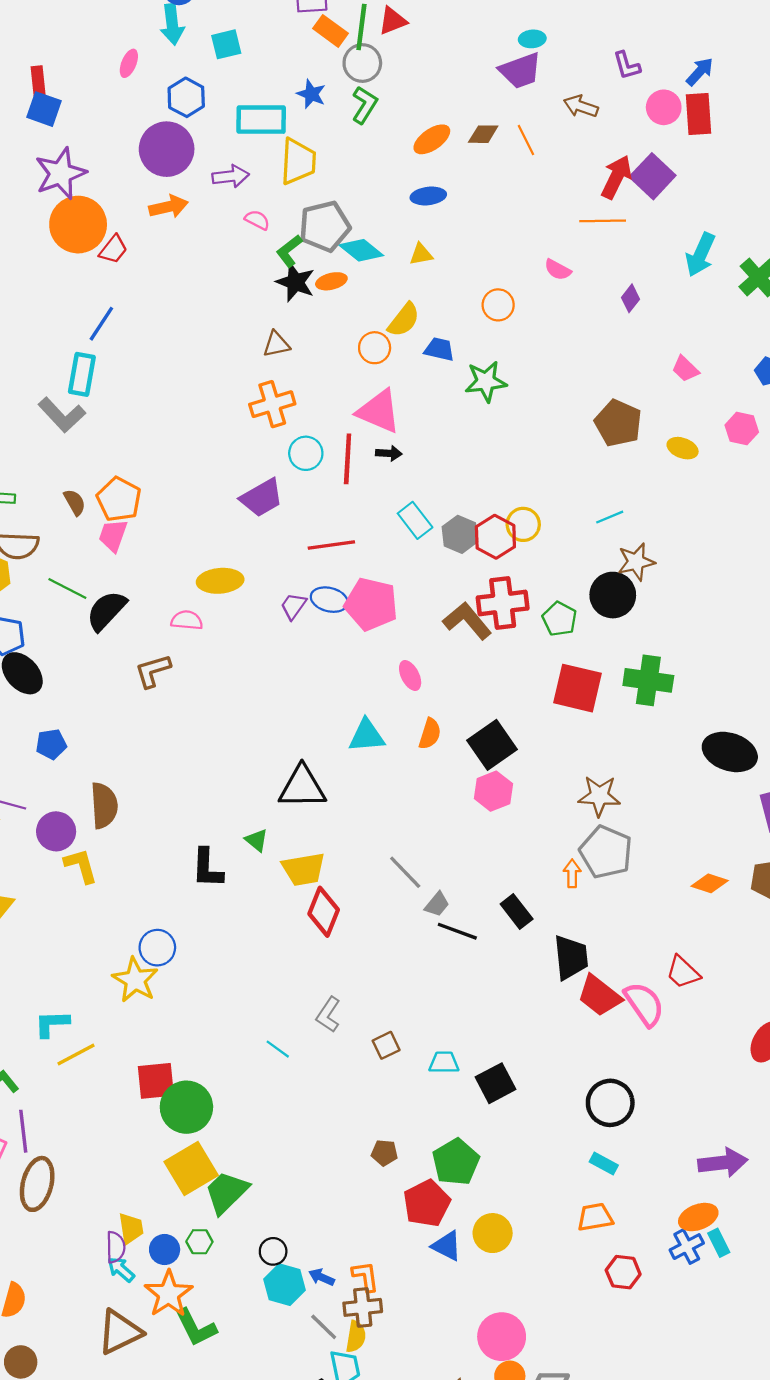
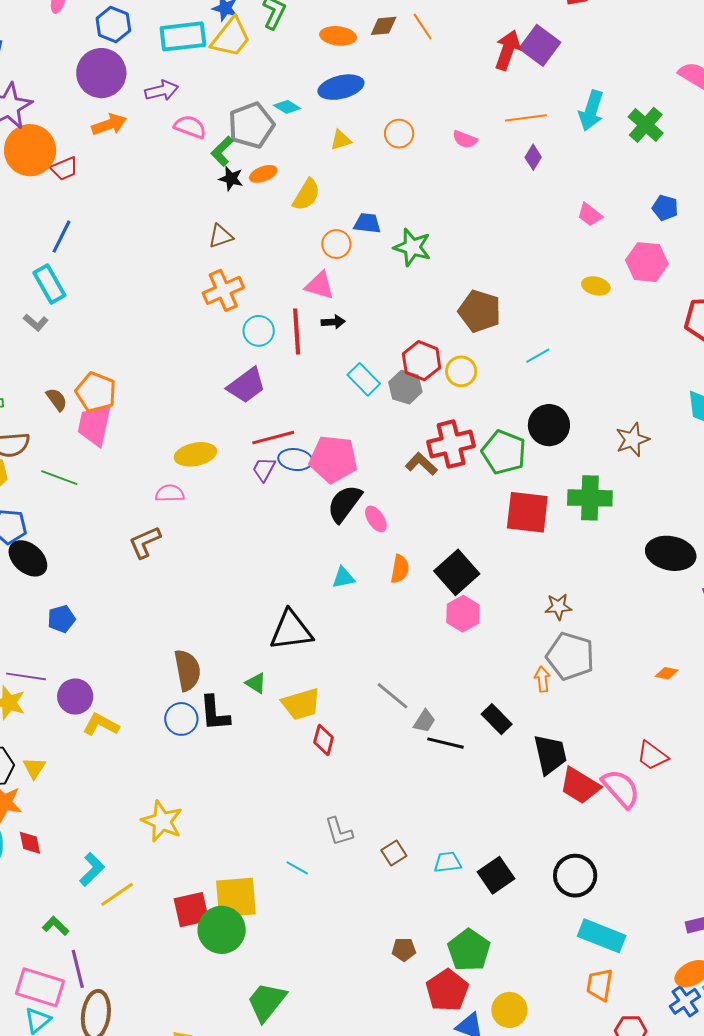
orange ellipse: (432, 139) -> (338, 36), turned 48
yellow trapezoid: (298, 161) -> (231, 37), moved, turned 42
blue ellipse: (428, 196) -> (341, 87), size x1.4
pink semicircle: (257, 220) -> (190, 127), size x1.4
orange line: (603, 221) -> (526, 118), moved
red trapezoid: (113, 249) -> (64, 169), turned 36
cyan diamond: (361, 250) -> (287, 107), moved, size x0.7
black star: (295, 282) -> (231, 179), size x0.7
orange circle: (498, 305) -> (399, 134), moved
yellow semicircle: (404, 320) -> (306, 195), moved
orange circle: (375, 348) -> (336, 244), moved
cyan rectangle: (82, 374) -> (49, 284), turned -33
green star: (486, 381) -> (412, 247), turned 30
pink triangle: (379, 411) -> (320, 285), size x0.7
gray L-shape: (62, 415) -> (36, 323), size x0.6
brown pentagon: (618, 423) -> (480, 311), moved
pink hexagon: (742, 429) -> (647, 262), size x1.4
purple trapezoid: (262, 498) -> (246, 385), moved
pink trapezoid: (113, 535) -> (95, 425), size x1.4
red hexagon: (495, 537) -> (422, 361), moved
red line: (331, 545) -> (273, 438), moved
brown star: (636, 562) -> (632, 440), moved
black semicircle: (106, 611) -> (345, 504), moved
green pentagon: (560, 619) -> (504, 452), size x1.4
brown L-shape: (467, 621) -> (421, 464), size x0.7
cyan triangle: (367, 736) -> (343, 578), size x0.7
brown star: (599, 796) -> (558, 607), size x0.7
brown semicircle: (104, 805) -> (187, 670), moved
yellow L-shape: (81, 866) -> (101, 725), turned -39
orange diamond: (710, 883) -> (667, 673), size x0.7
red diamond: (324, 912) -> (324, 740), size x0.7
blue circle: (157, 948) -> (181, 719), moved
gray L-shape: (328, 1015) -> (339, 832), turned -44
cyan L-shape: (52, 1024) -> (92, 869), turned 144
black circle: (610, 1103) -> (575, 876), moved
cyan rectangle: (604, 1164) -> (602, 936), size x1.8
yellow square: (191, 1169) -> (236, 897), moved, turned 33
orange trapezoid: (595, 1217) -> (600, 985), turned -64

